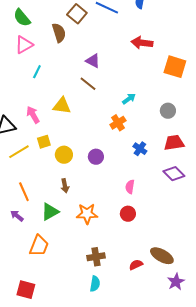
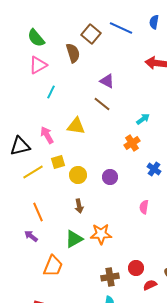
green triangle: (50, 212) -> (74, 239), moved
red circle: (128, 214) -> (136, 268), moved

